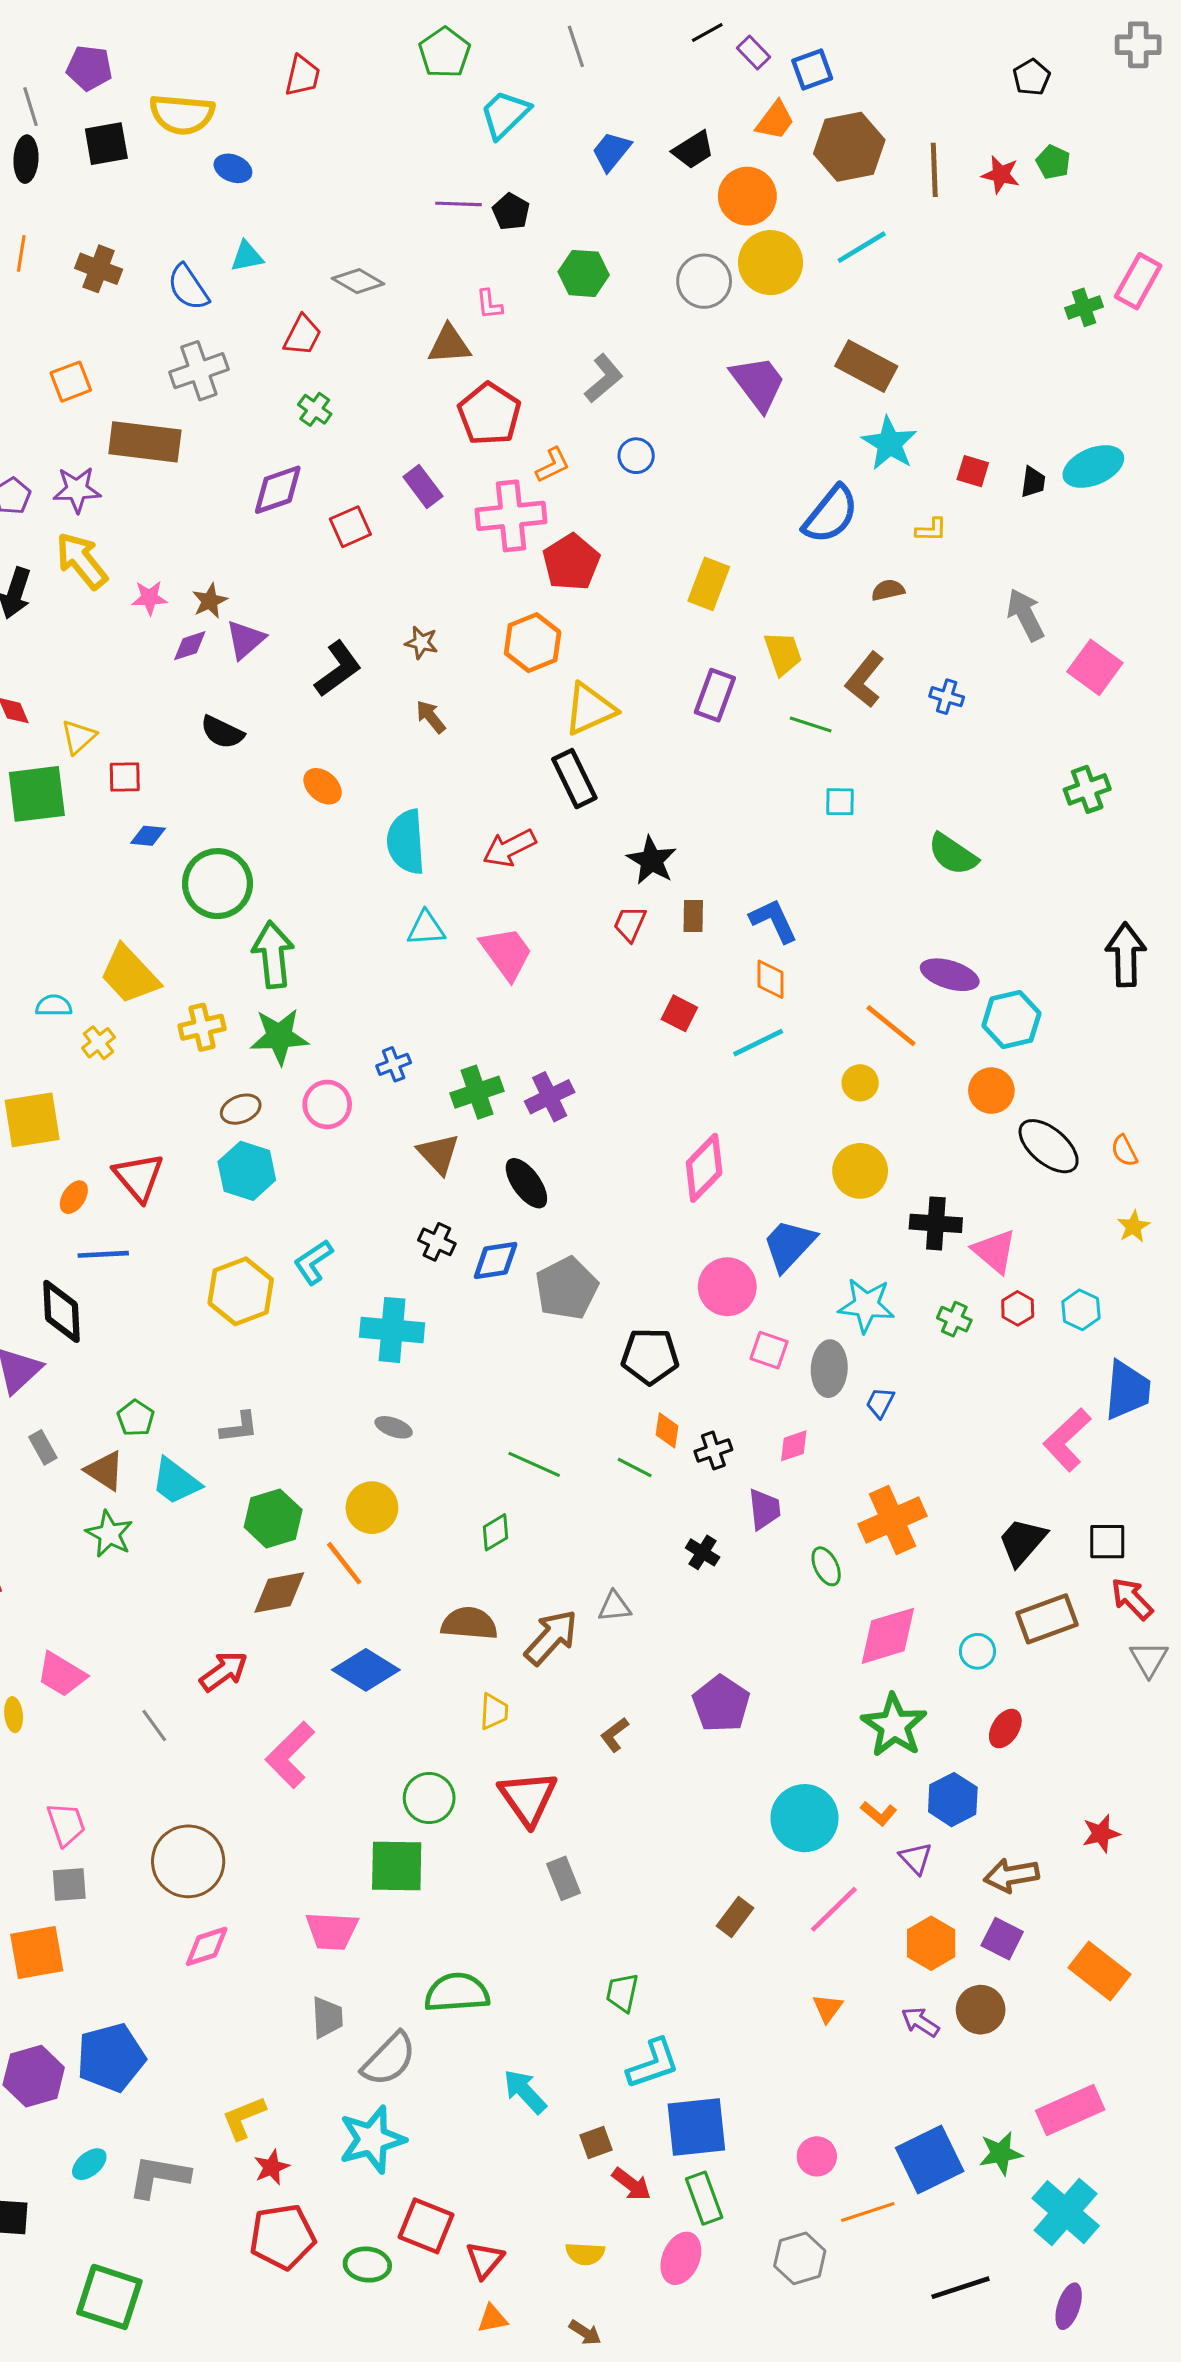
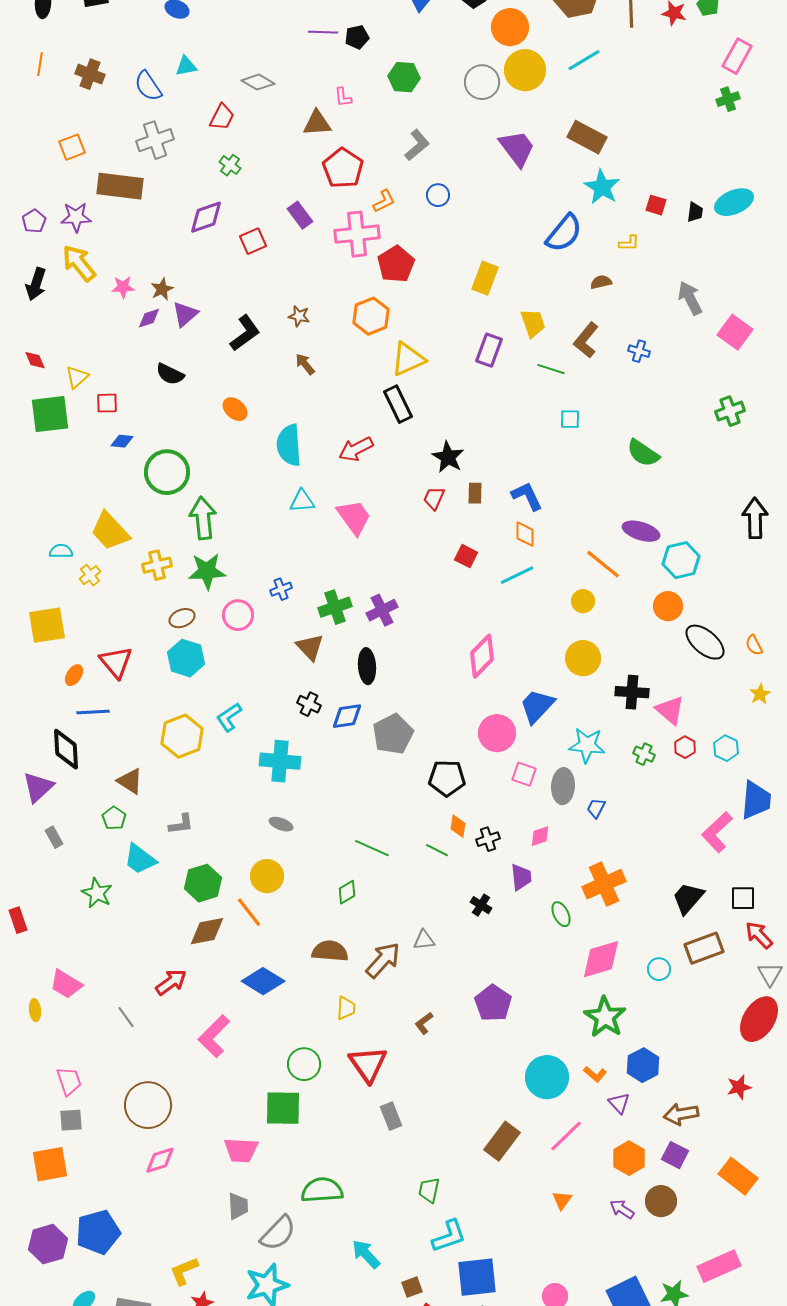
black pentagon: (511, 212) -> (357, 37), turned 30
pink rectangle: (1138, 281) -> (737, 56), moved
black ellipse: (526, 1183) -> (367, 666), turned 32
brown triangle: (105, 1471) -> (130, 781), moved
red ellipse: (1005, 1729) -> (759, 1019), moved, size x1.8
brown rectangle: (735, 1917) -> (502, 1141), size x1.5

